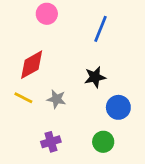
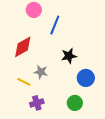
blue line: (100, 29) -> (55, 25), moved
yellow line: (23, 98) -> (24, 82), moved

